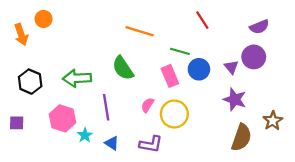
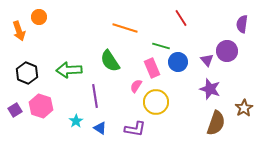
purple semicircle: (259, 27) -> (242, 24), moved, turned 120
pink semicircle: (148, 105) -> (136, 86), moved
pink hexagon: (63, 118) -> (41, 106), moved
purple square: (17, 123) -> (15, 110), turned -32

